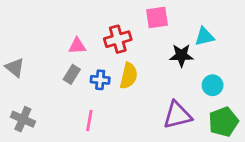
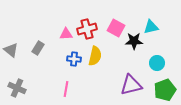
pink square: (157, 17) -> (116, 28), moved, turned 36
pink triangle: (77, 46) -> (66, 34), moved
gray rectangle: (72, 74) -> (38, 48), moved

